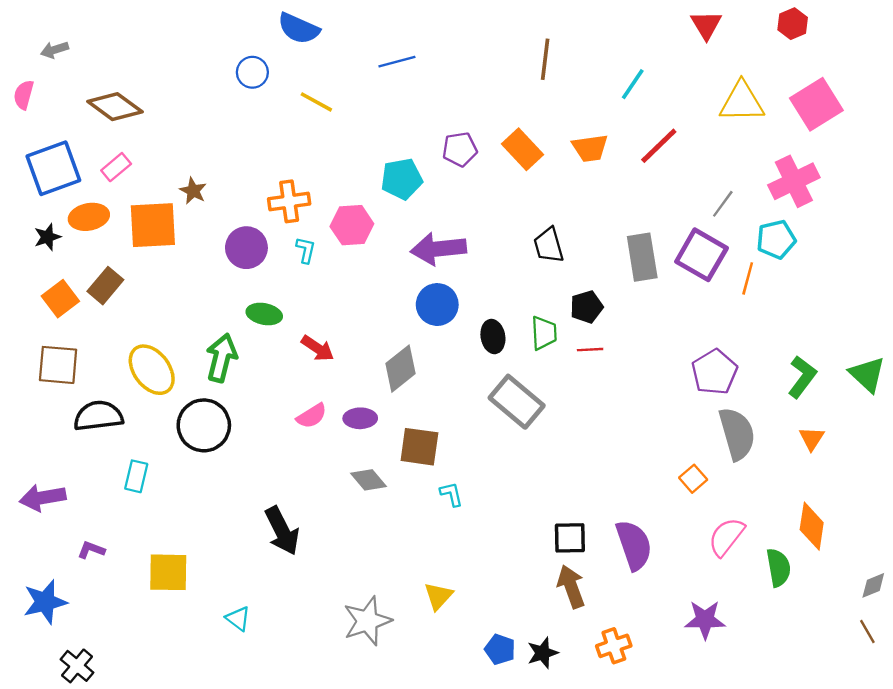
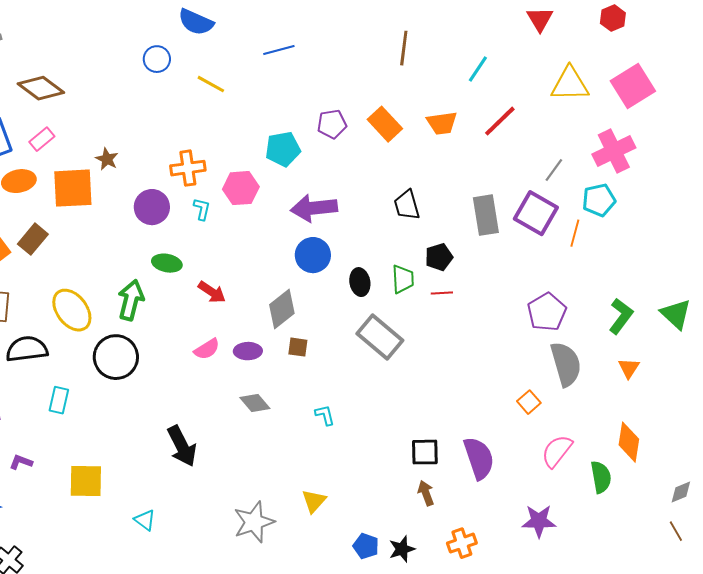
brown square: (419, 447) -> (298, 347), moved, size x0.6
brown arrow: (571, 587) -> (426, 493), size x0.7

